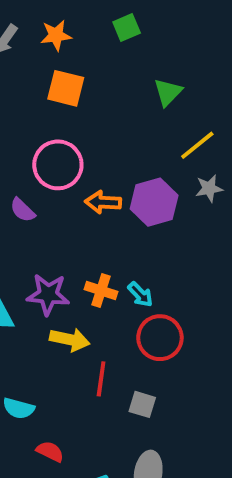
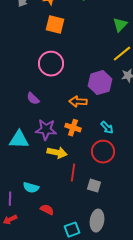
green triangle: (168, 92) -> (120, 25), moved
orange arrow: (103, 202) -> (78, 102), moved
purple semicircle: (23, 210) -> (33, 99), moved
cyan arrow: (140, 294) -> (107, 128), moved

